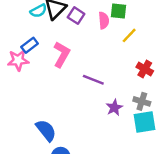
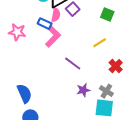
pink semicircle: (104, 20) -> (56, 15), moved
yellow line: (129, 35) -> (100, 43), moved
blue rectangle: (30, 45) -> (45, 24), moved, turned 48

